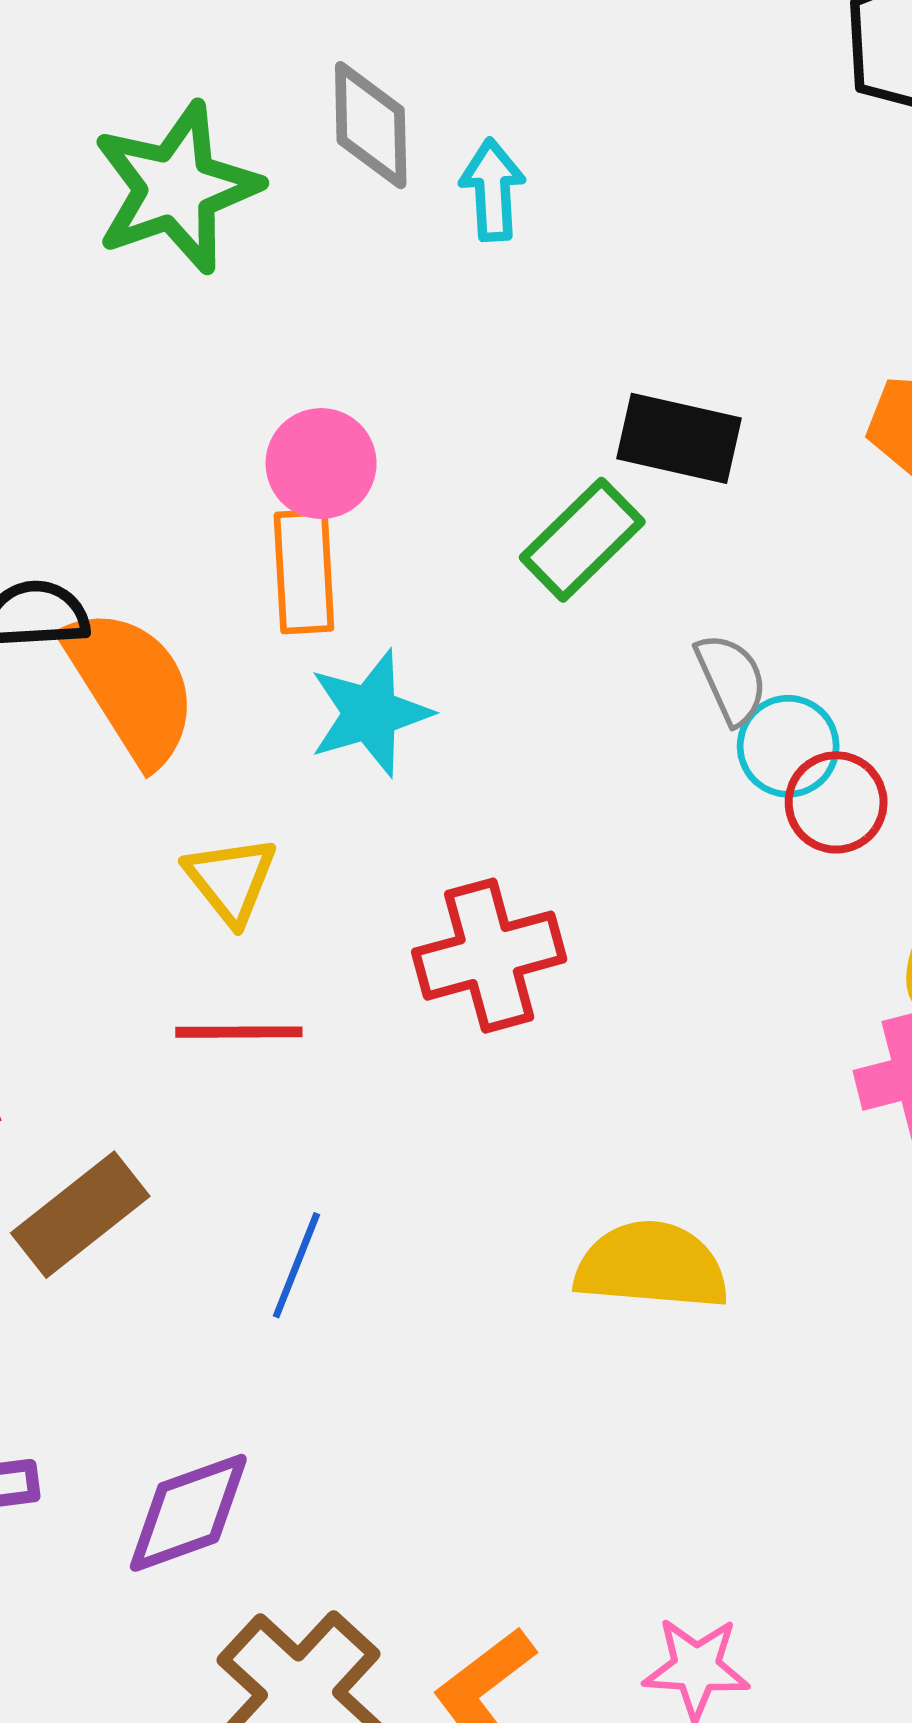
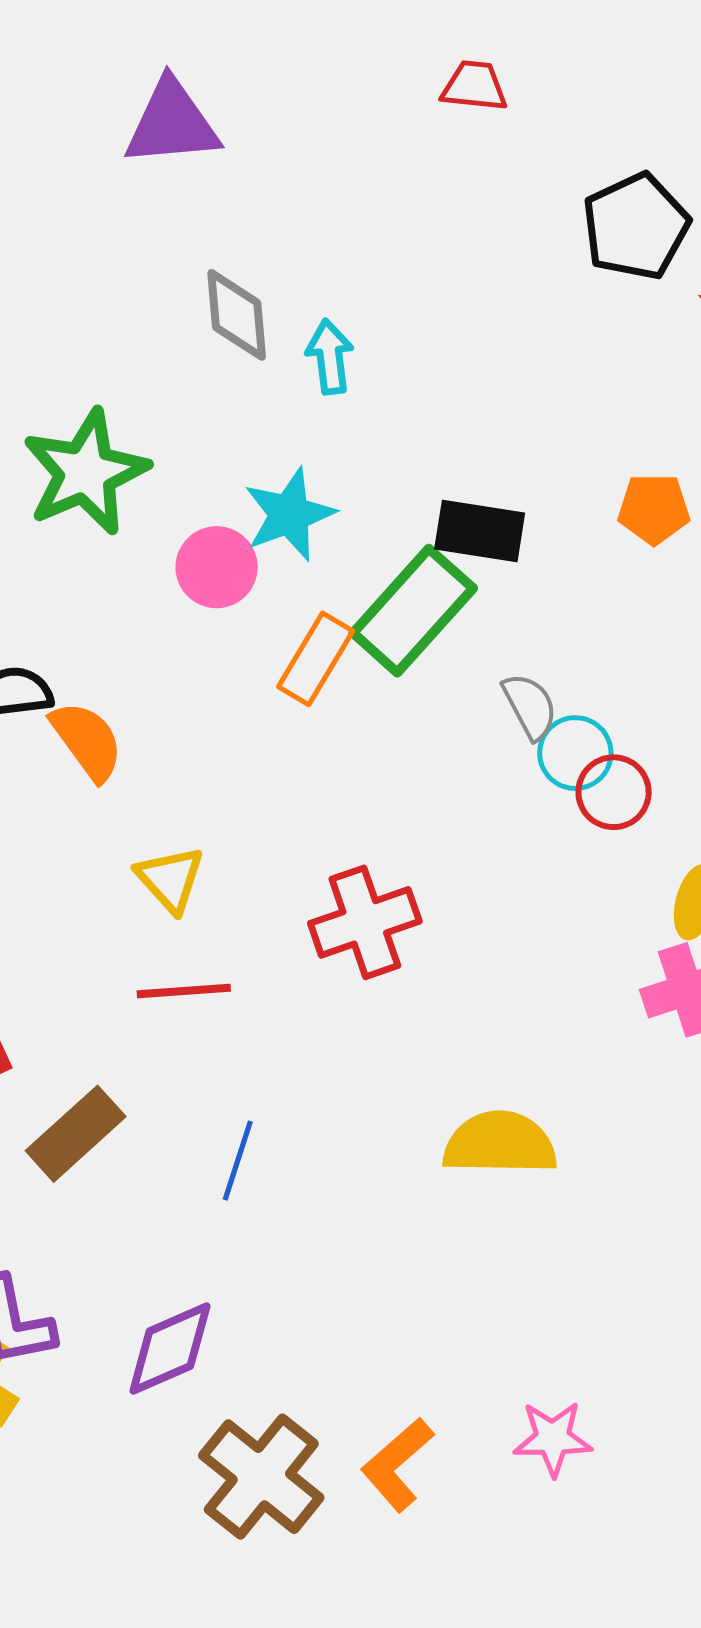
green star: (176, 188) -> (86, 472), moved
green rectangle: (582, 540) -> (413, 611), size x1.4
orange rectangle: (304, 572) -> (316, 659), moved, turned 38
orange semicircle: (131, 686) -> (87, 741), size x0.7
cyan star: (370, 713) -> (289, 514), moved

